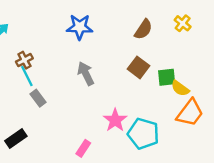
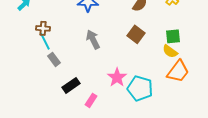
brown cross: (24, 60) -> (43, 28), turned 32
green square: (167, 77) -> (173, 36), moved
black rectangle: (16, 139) -> (71, 85), moved

